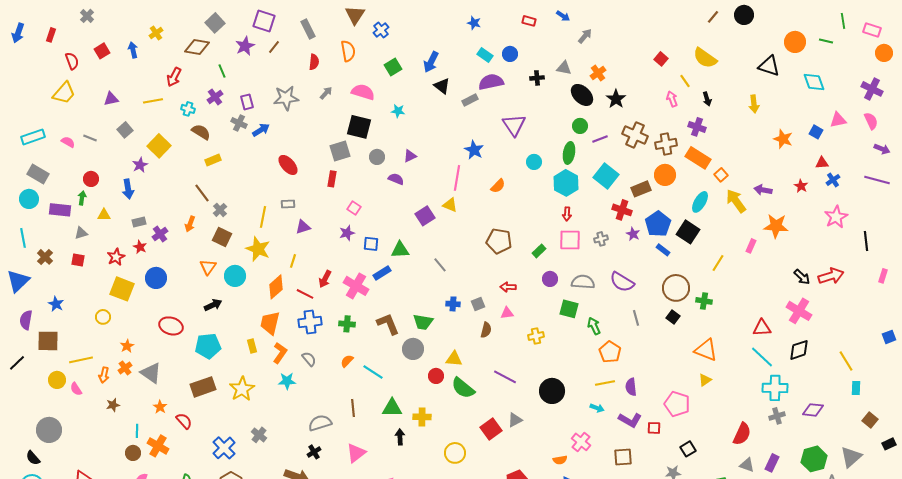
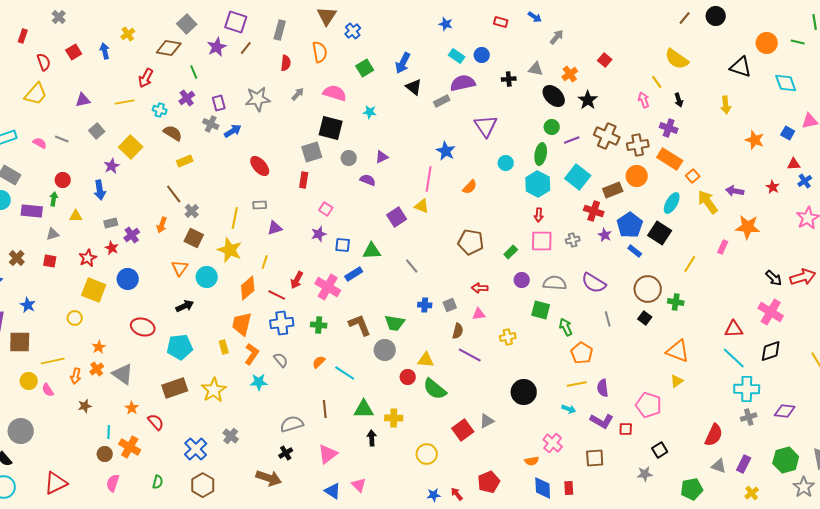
gray rectangle: (308, 29) -> (280, 30), turned 42
red square: (661, 59) -> (605, 60), moved
purple line: (505, 377) -> (470, 355), moved

